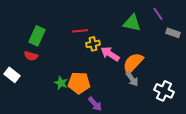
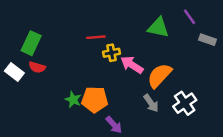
green rectangle: (37, 36) -> (31, 43), moved
white rectangle: (12, 75) -> (14, 72), moved
gray arrow: (132, 79) -> (151, 103), moved
white cross: (164, 91) -> (185, 103), moved, turned 30

